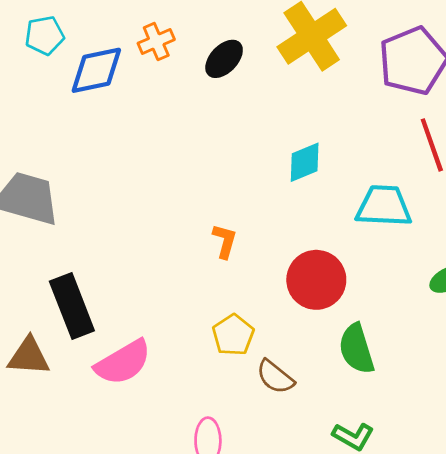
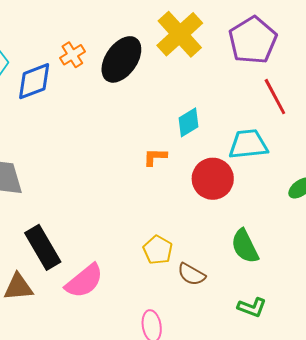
black ellipse: (224, 59) -> (121, 59), size x1.6
orange L-shape: (225, 241) -> (155, 157), moved, turned -95
red circle: (316, 280) -> (213, 179), moved

